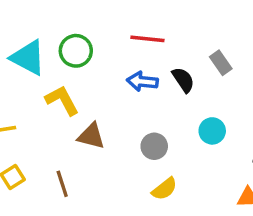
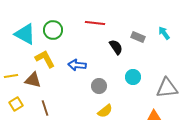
gray rectangle: (221, 63) -> (138, 37), turned -32
blue arrow: (142, 81) -> (77, 65), moved
brown triangle: (91, 136) -> (33, 80), moved

